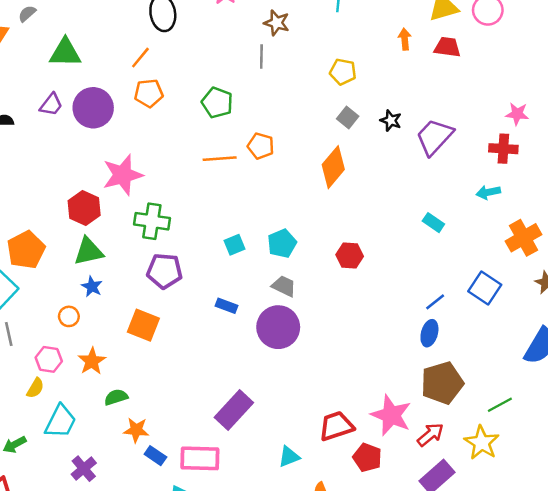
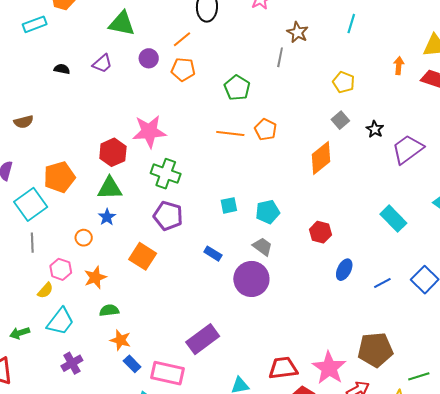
purple circle: (93, 108) -> (149, 58), moved, size x0.6
cyan rectangle: (433, 223) -> (393, 219), size x1.5
blue ellipse: (429, 333) -> (344, 270), moved

